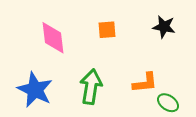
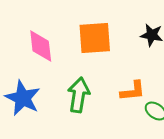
orange square: (107, 30) -> (95, 38), size x1.8

